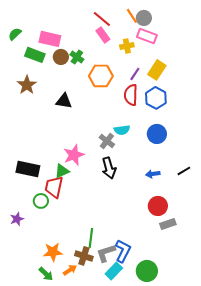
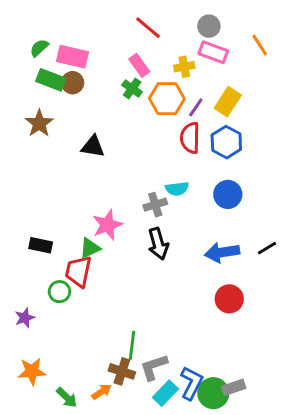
orange line: (132, 16) -> (260, 45), moved
green semicircle: (15, 34) -> (39, 48), moved
pink rectangle: (103, 35) -> (139, 65), moved
brown circle: (61, 57) -> (73, 83), moved
green cross: (77, 57) -> (132, 89), moved
orange hexagon: (101, 76) -> (167, 99), moved
gray cross: (107, 141) -> (155, 205), turned 35
black rectangle: (28, 169) -> (41, 245), size x0.7
blue arrow: (153, 174) -> (222, 252), size x1.6
gray rectangle: (168, 224) -> (234, 387), moved
blue L-shape: (123, 251) -> (192, 383), moved
orange star: (53, 252) -> (32, 371), moved

